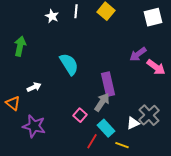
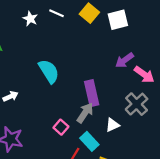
white line: (76, 11) -> (57, 13), turned -72
white square: (153, 17) -> (118, 20), moved
gray cross: (149, 115) -> (137, 104), moved
white triangle: (133, 123) -> (112, 125), moved

